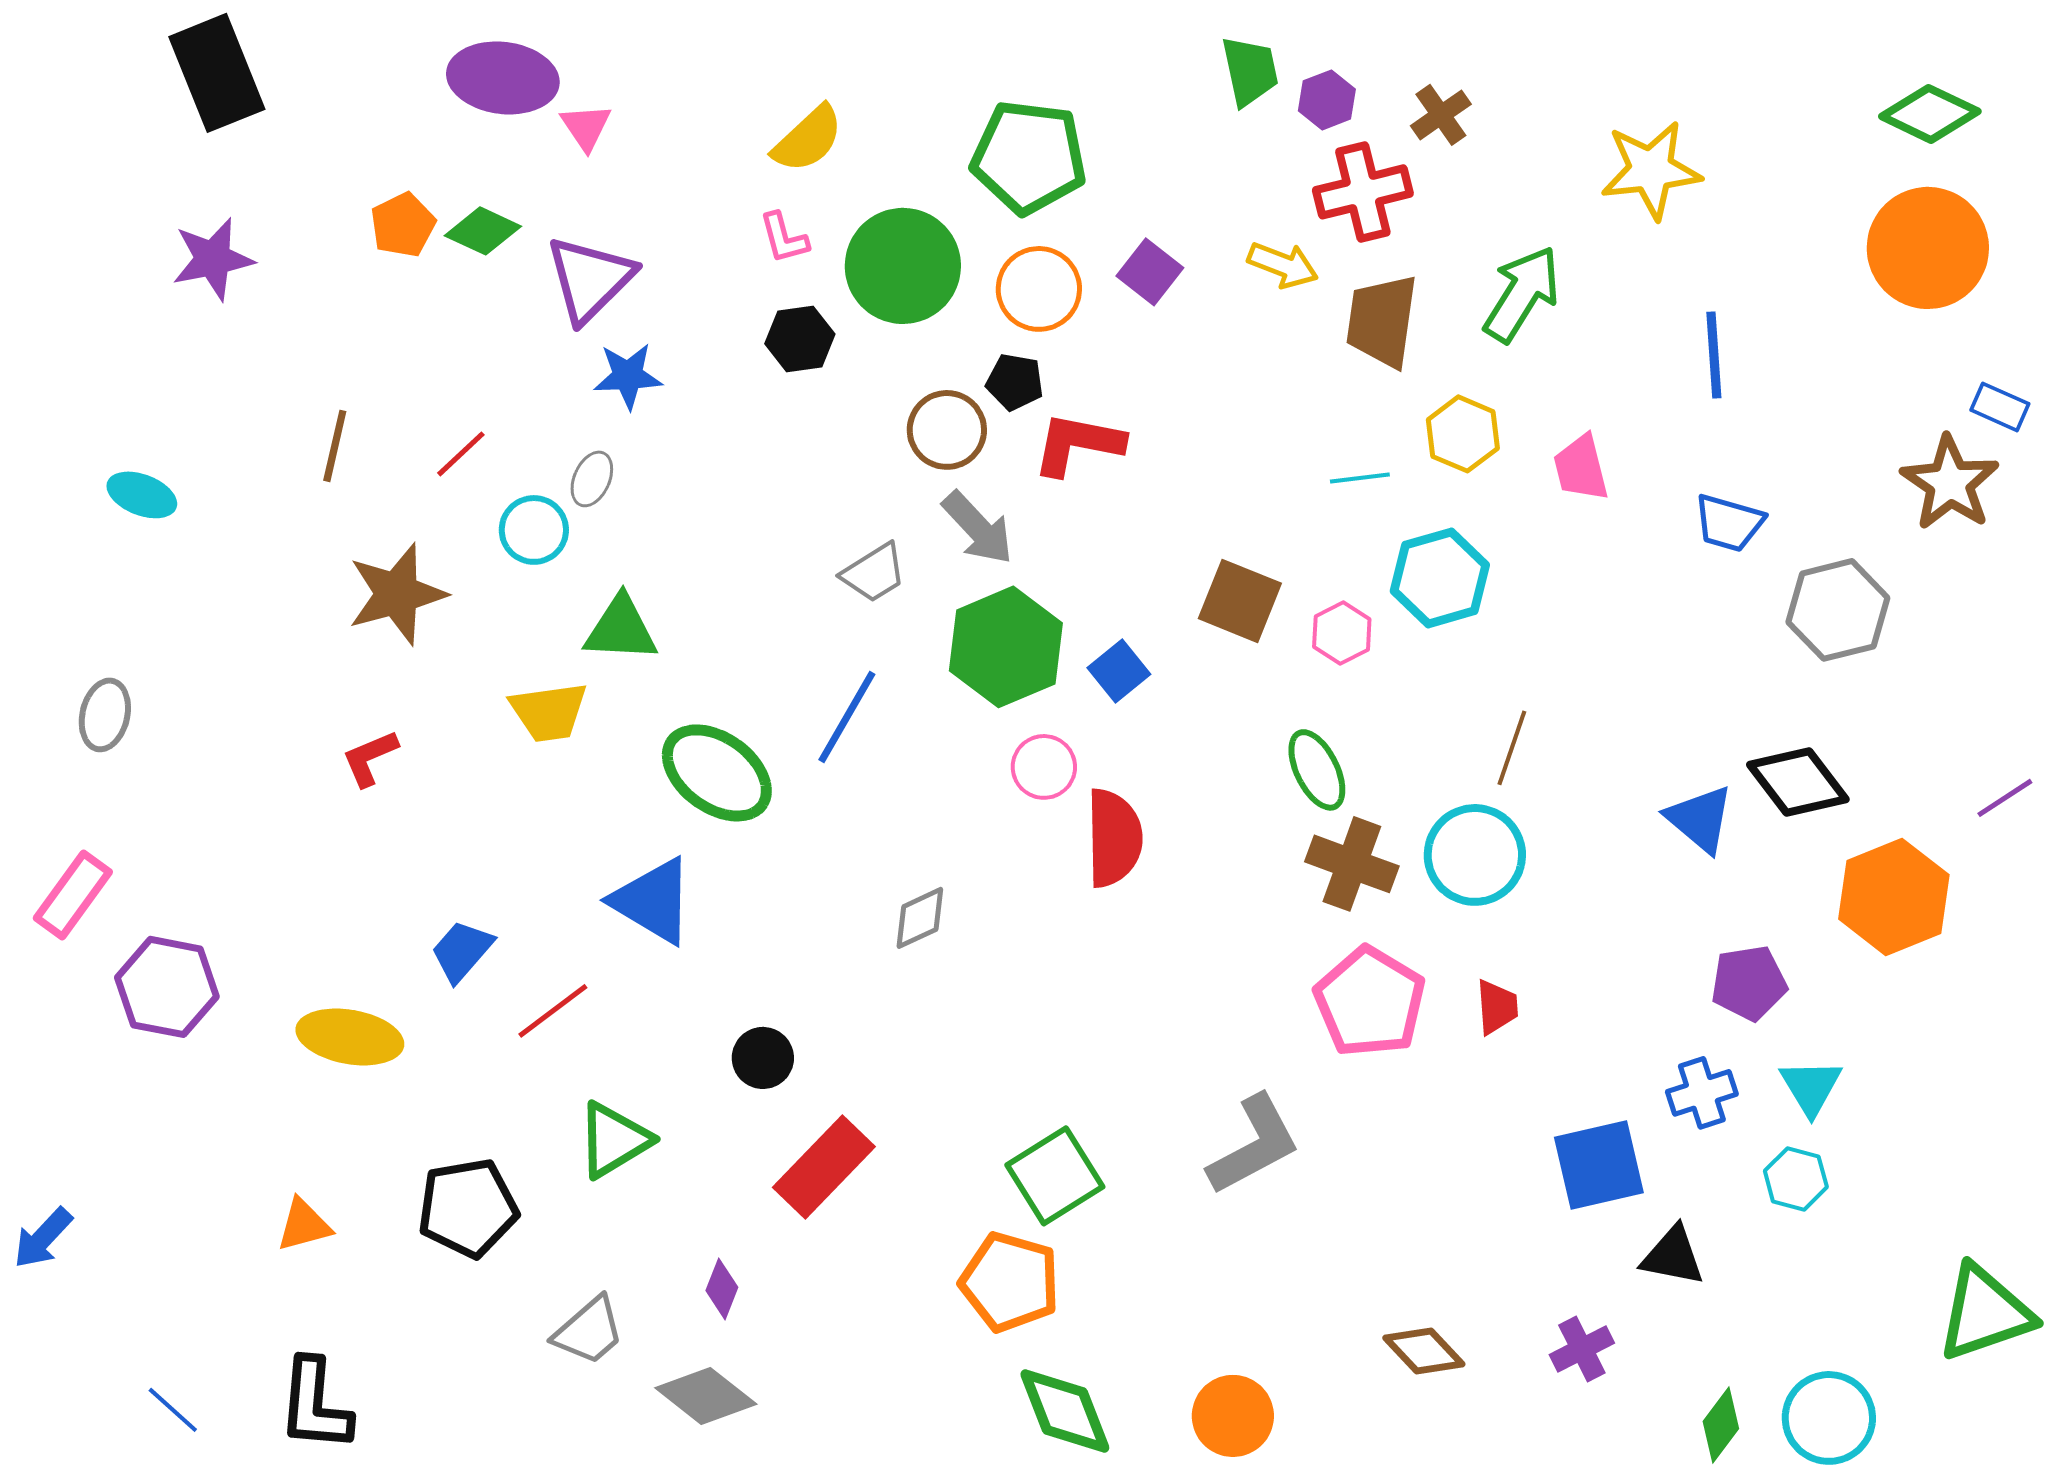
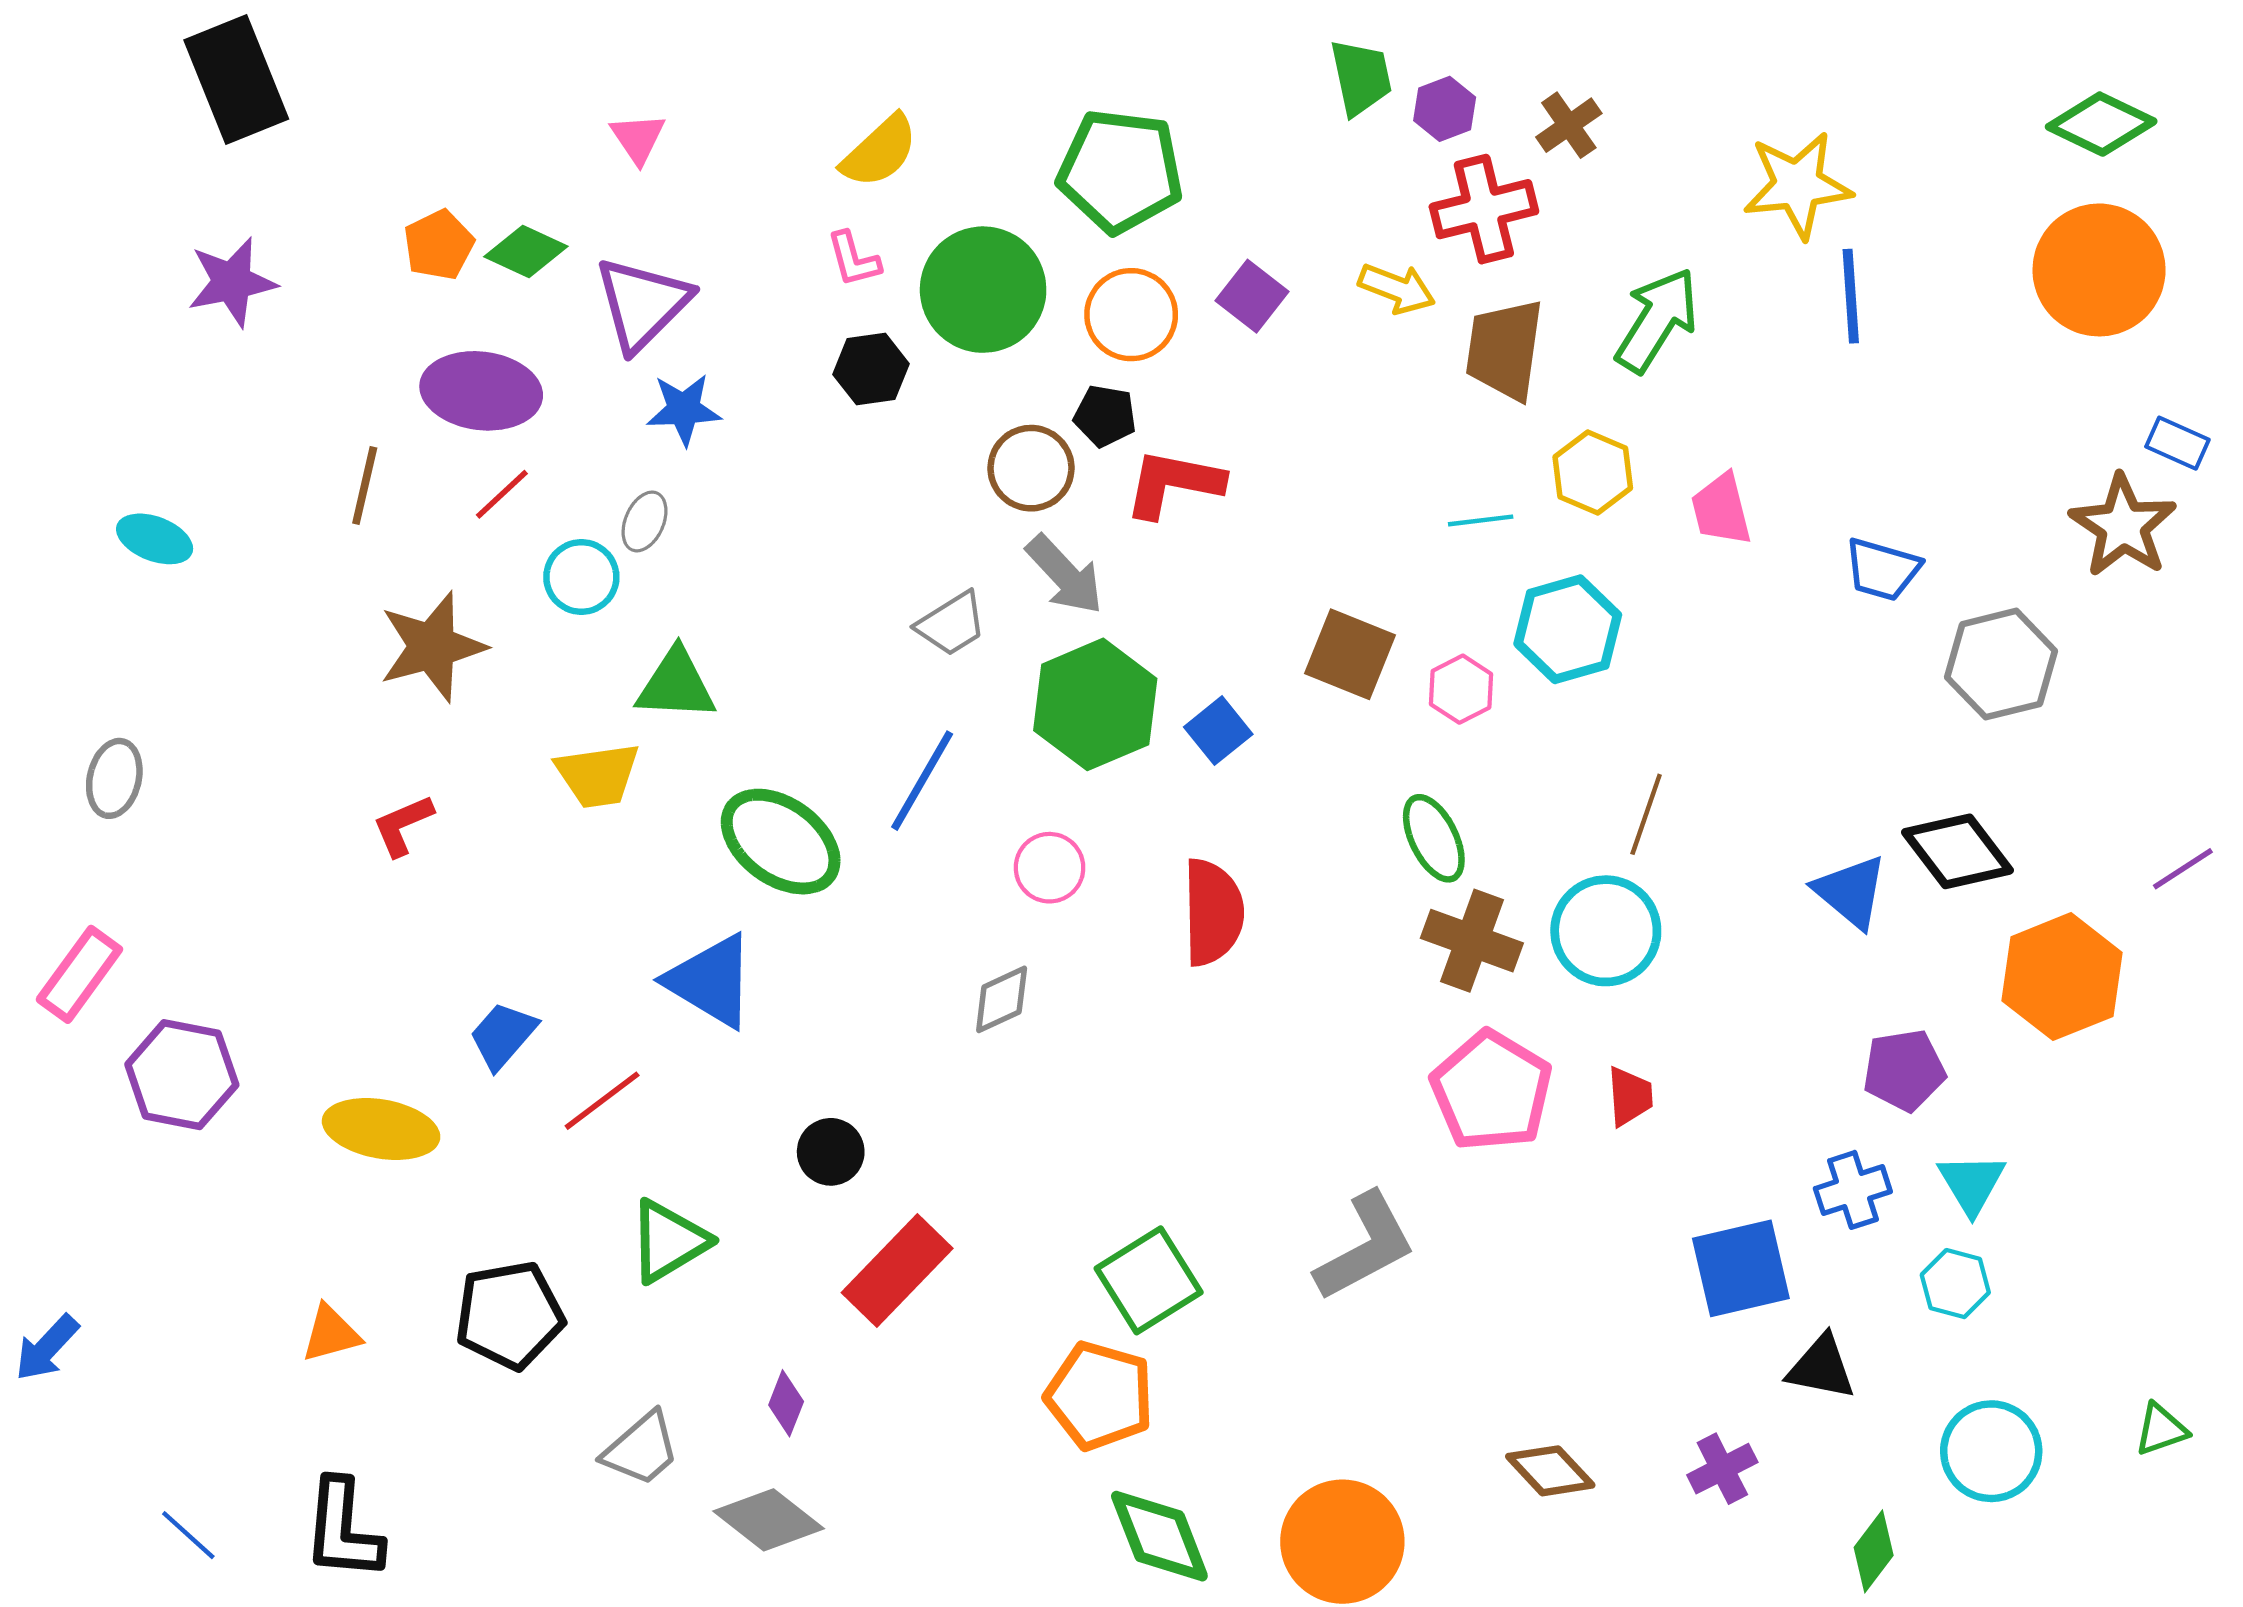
purple ellipse: (503, 78) -> (481, 391), moved
blue line: (1714, 355) -> (1851, 296), moved
pink circle: (1044, 767) -> (1050, 868), moved
green triangle: (1985, 1313) -> (2161, 1429), size x0.5
orange circle: (1233, 1416) -> (1342, 1542), size x1.4
cyan circle: (1829, 1418) -> (1991, 1451), moved

